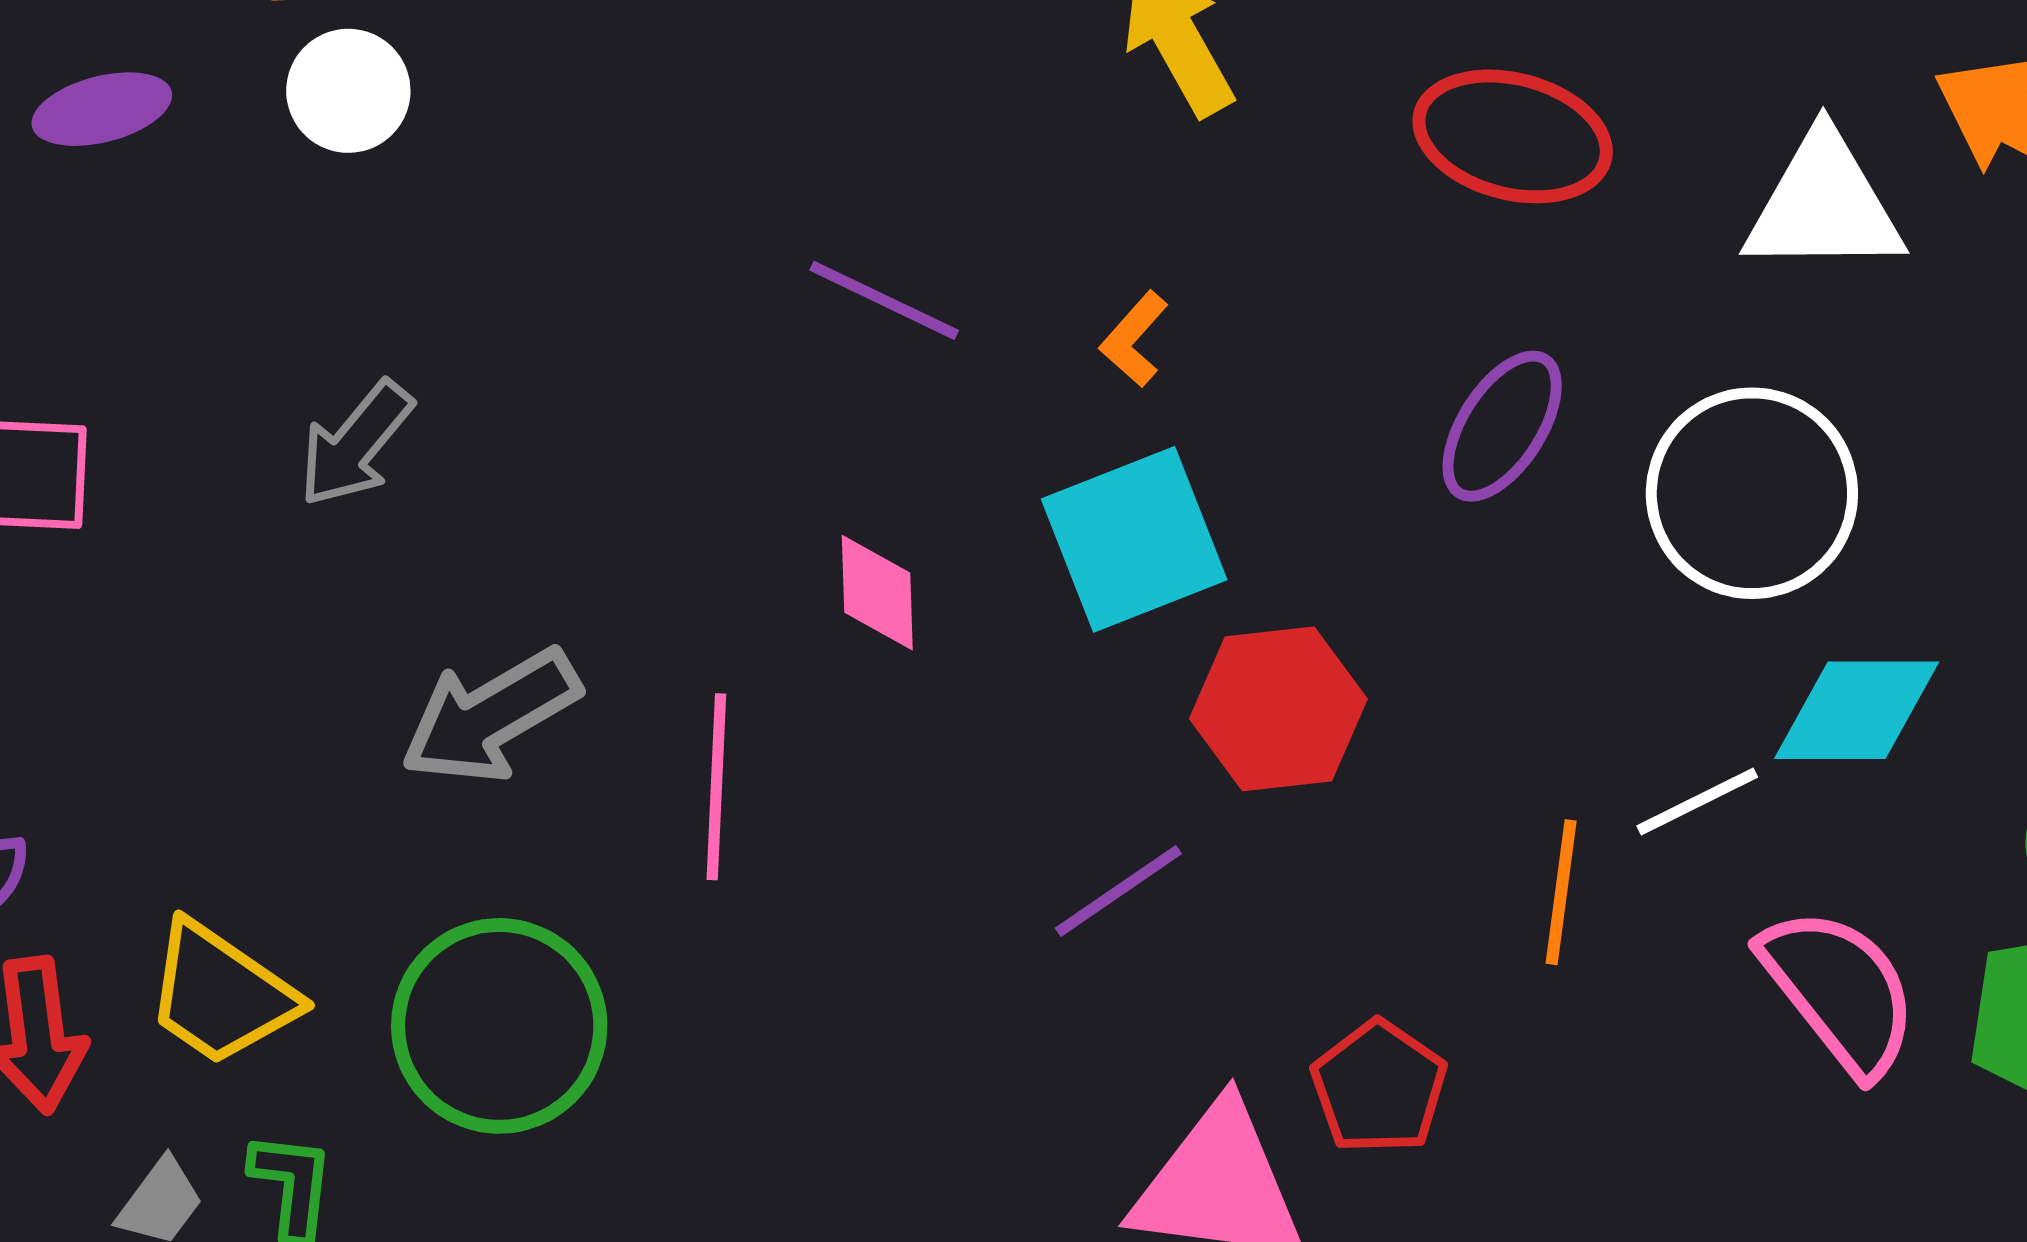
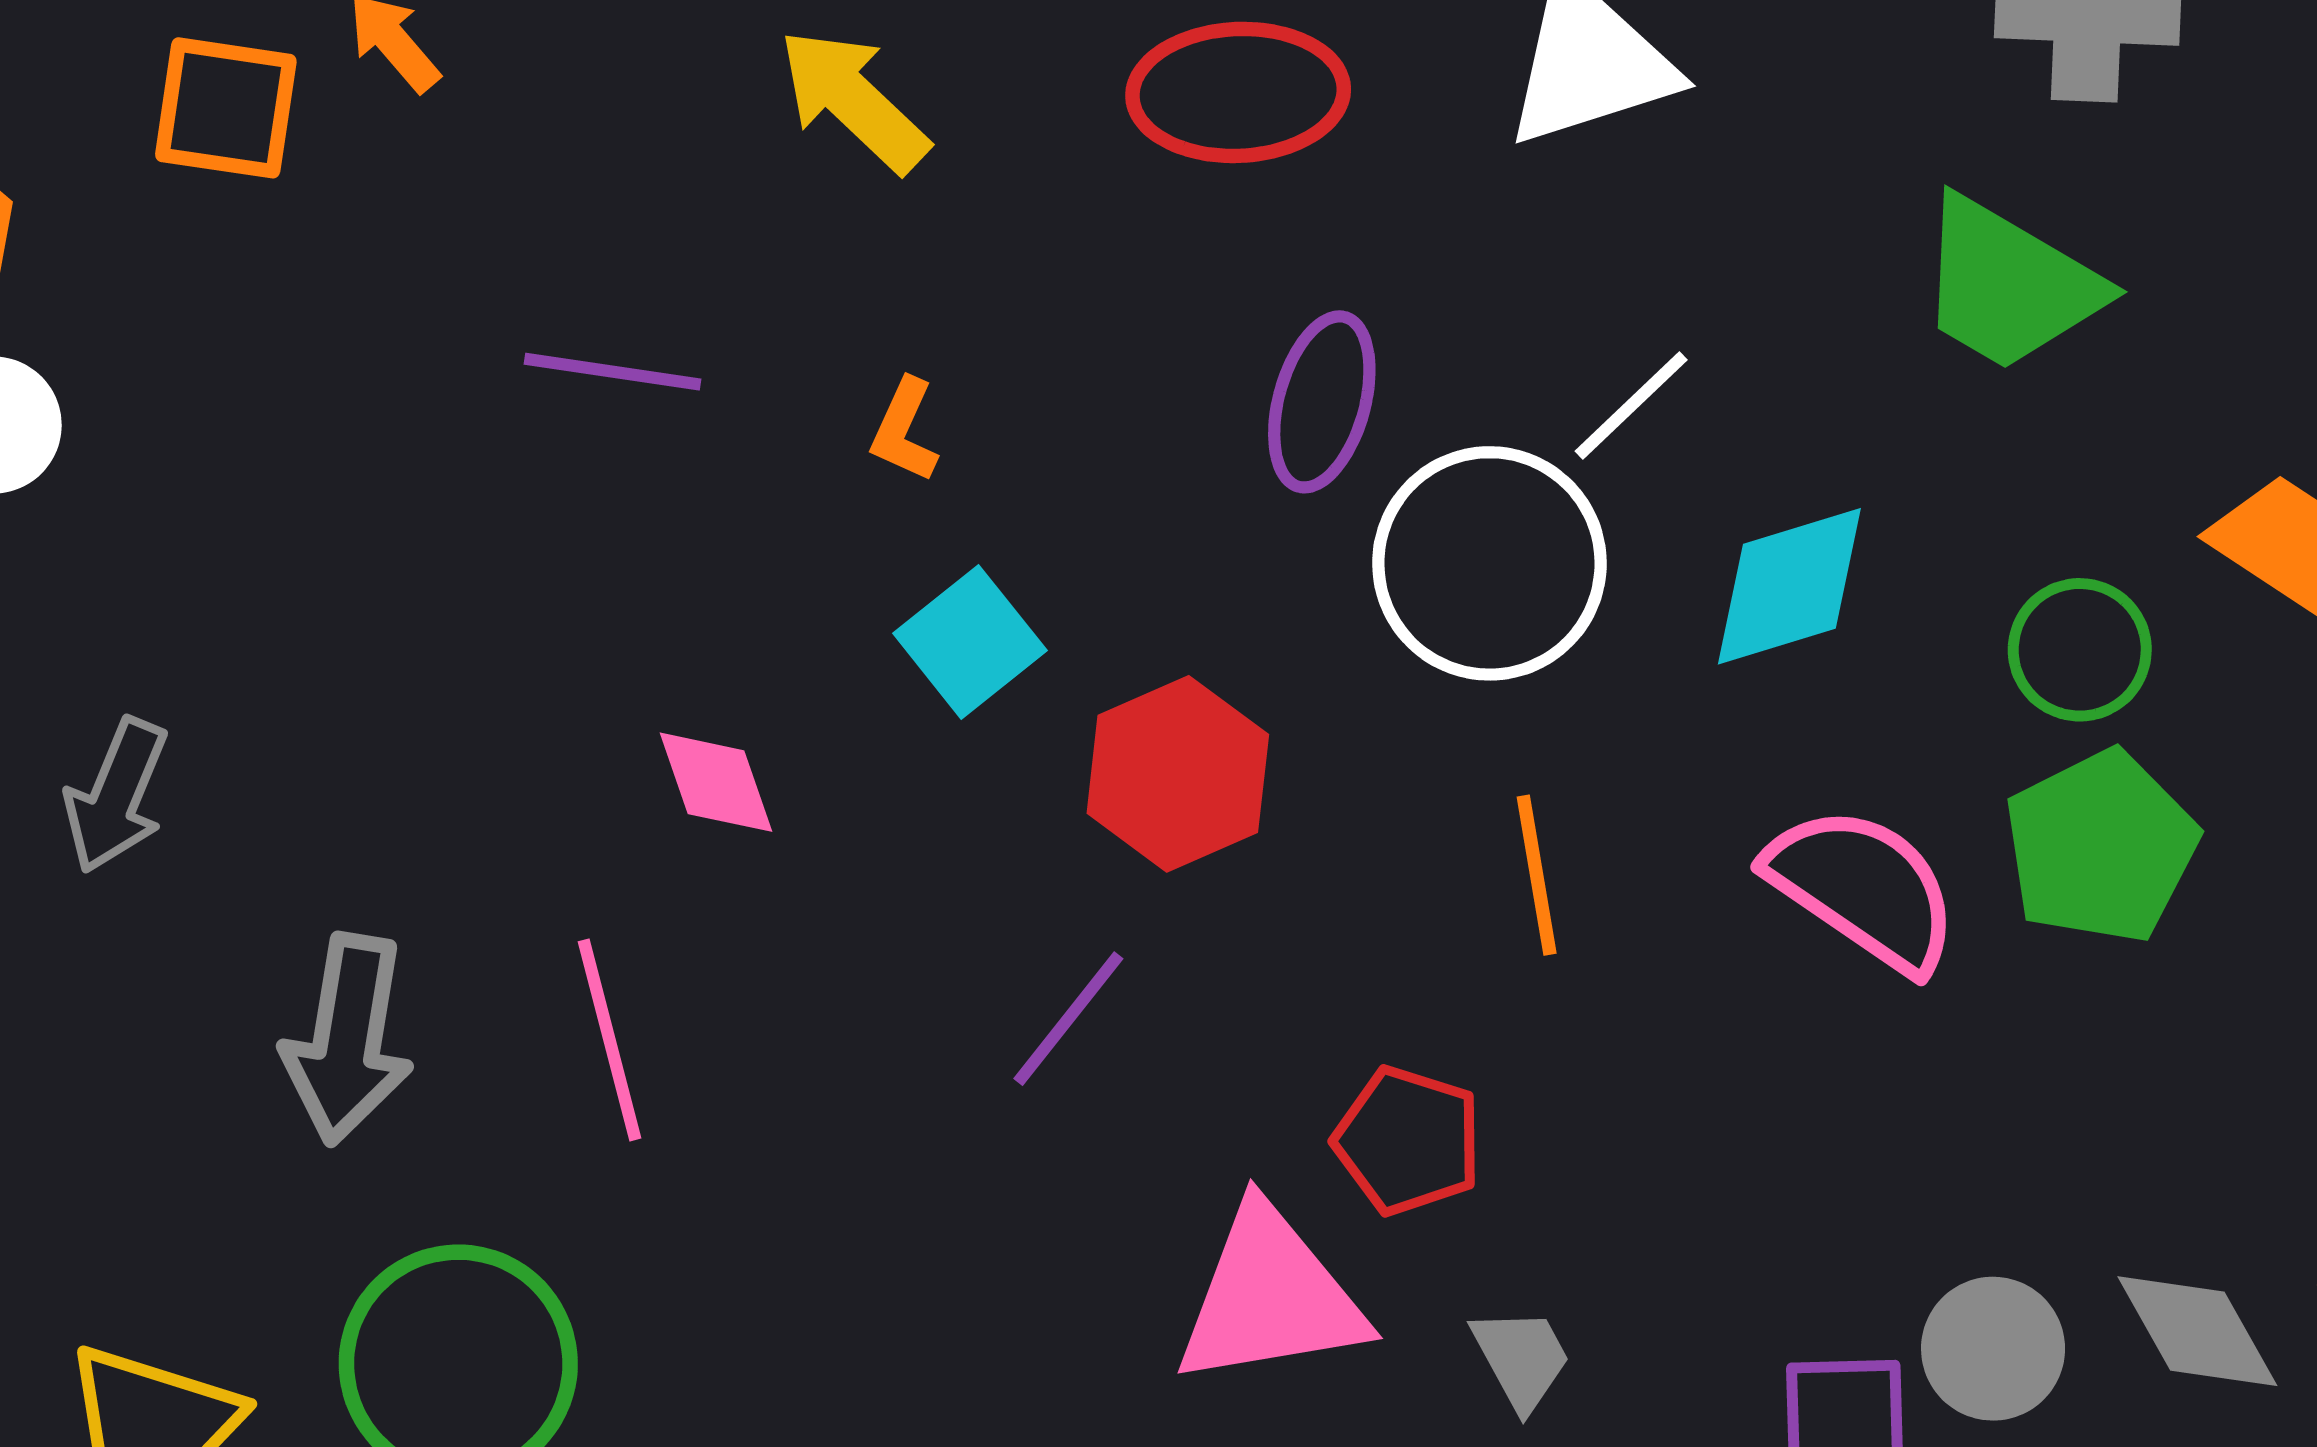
purple line: (884, 300) -> (612, 372), moved
white circle: (1752, 493) -> (1489, 563), moved
cyan square: (1134, 539) -> (970, 642), size x0.7
gray arrow: (490, 716) -> (348, 1039), turned -33
white line: (1697, 802) -> (1631, 406), moved

